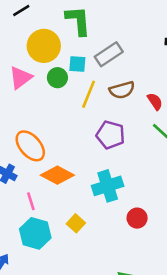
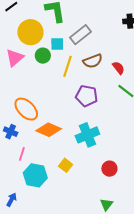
pink line: (31, 201) -> (22, 154), moved, turned 40
red circle: (137, 218) -> (109, 169), moved

